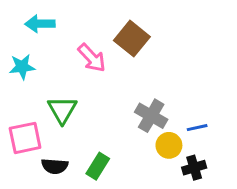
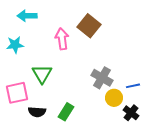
pink arrow: (92, 58) -> (62, 39), turned -145
black cross: (194, 168) -> (131, 113), turned -35

